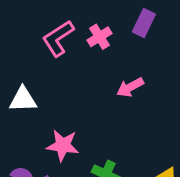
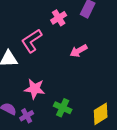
pink L-shape: (58, 38) -> (32, 41), moved

